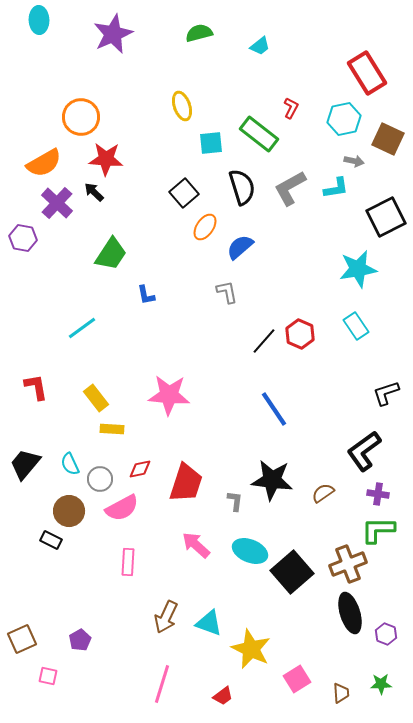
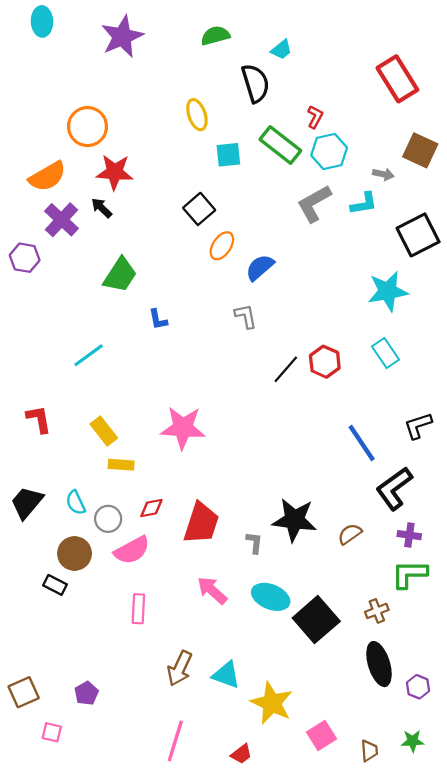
cyan hexagon: (344, 119) -> (329, 151), moved
black semicircle: (242, 187) -> (255, 83), moved
blue line: (274, 409) -> (362, 443), moved
brown cross: (348, 564) -> (377, 611), size x0.6

